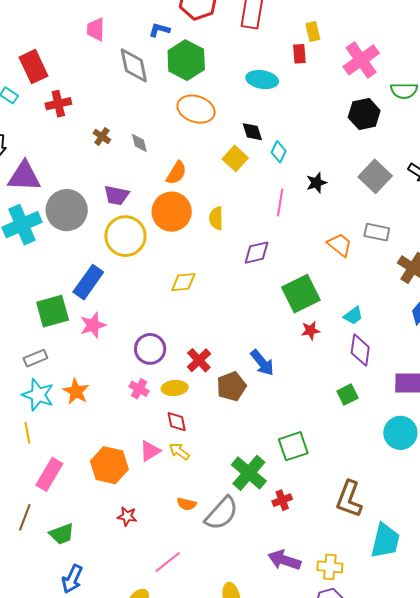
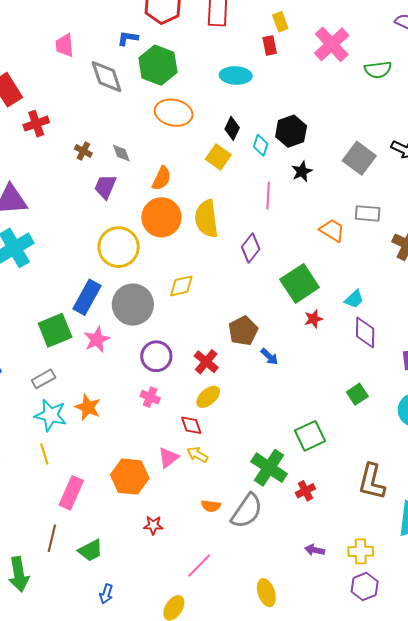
black hexagon: (364, 114) -> (291, 131), moved
black diamond: (252, 132) -> (232, 128), turned 50
purple trapezoid: (116, 195) -> (105, 187), moved, turned 108
gray circle: (67, 210) -> (133, 305), moved
yellow semicircle: (216, 218) -> (206, 219), size x1.6
purple diamond: (256, 253) -> (251, 248), turned -32
blue arrow: (262, 363) -> (269, 357), size x0.7
brown pentagon: (231, 386) -> (243, 331), moved
yellow ellipse: (175, 388) -> (208, 397), moved, turned -30
green square: (347, 395) -> (357, 394), moved
purple arrow: (284, 560) -> (315, 550), size x0.6
blue arrow: (72, 579) -> (106, 594), size x0.7

